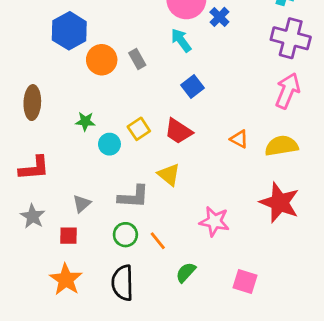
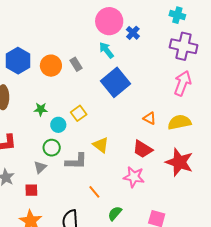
blue hexagon: (69, 31) -> (18, 61), moved
blue square: (193, 86) -> (115, 82), size x1.8
red trapezoid: (179, 131) -> (143, 149), moved
green circle: (125, 235) -> (52, 148), moved

